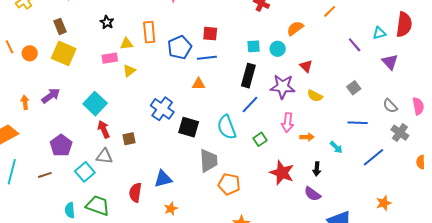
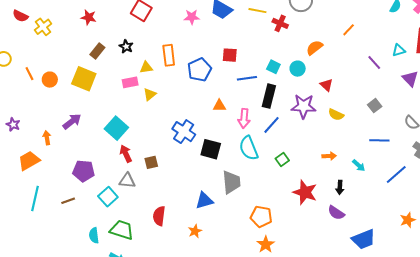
brown rectangle: (60, 26) -> (97, 51), moved, turned 63
cyan square: (254, 46) -> (273, 67), turned 32
blue line: (207, 58) -> (247, 78), moved
orange arrow: (25, 102) -> (47, 138), moved
pink arrow: (288, 123) -> (244, 118), moved
purple pentagon: (61, 145) -> (84, 171), turned -30
blue triangle: (163, 179) -> (204, 201), moved
orange pentagon: (229, 184) -> (261, 217), moved

